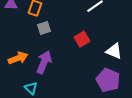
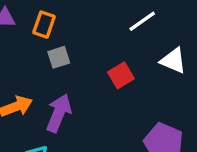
white triangle: (114, 51) -> (173, 61), moved

